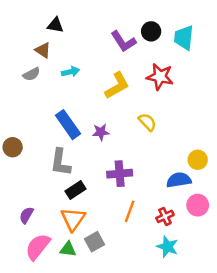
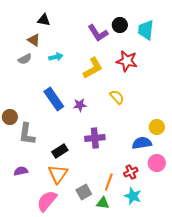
gray L-shape: (60, 162) -> (27, 134), moved
orange line: (130, 211) -> (109, 182), moved
purple semicircle: (26, 215) -> (21, 171), turned 48
gray square: (94, 242) -> (84, 192), moved
pink semicircle: (38, 247) -> (47, 201), moved
green triangle: (68, 249) -> (103, 203), moved

